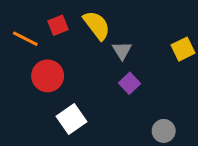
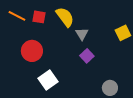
red square: (58, 25) -> (39, 17), turned 32
orange line: (25, 39) -> (17, 16), moved

